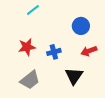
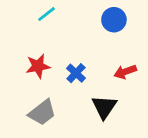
blue circle: (81, 26) -> (114, 20), moved
blue cross: (54, 52) -> (76, 73), turned -32

